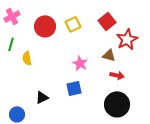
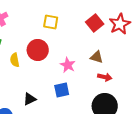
yellow square: (73, 24) -> (51, 22), moved, turned 35
red circle: (45, 26) -> (38, 50), moved
red star: (127, 39) -> (120, 24), moved

